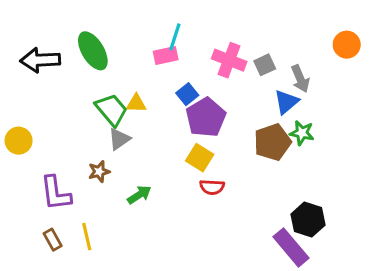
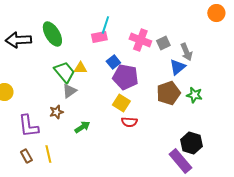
orange circle: (347, 45) -> (216, 13), moved
purple pentagon: (206, 117) -> (125, 77), turned -30
green star: (302, 133) -> (194, 95), moved

